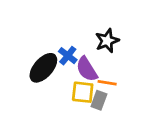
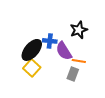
blue cross: (68, 56) -> (50, 41), turned -32
yellow square: (83, 92) -> (32, 68), moved, turned 36

